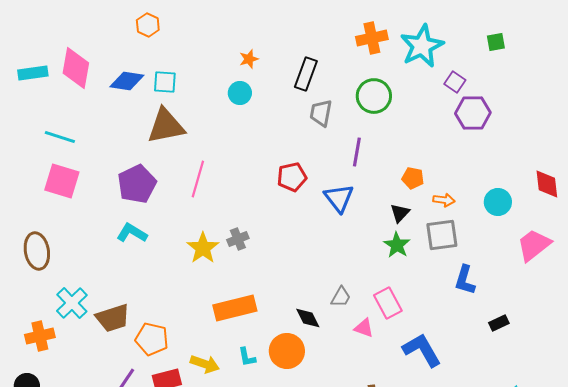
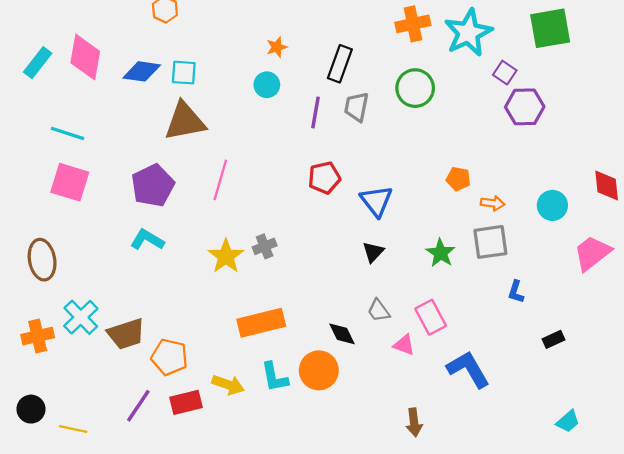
green square: (496, 42) -> (550, 28), size x2.0
cyan rectangle: (33, 73) -> (38, 63), turned -44
purple line: (357, 152) -> (315, 112), moved
black triangle: (400, 213) -> (373, 252), moved
blue L-shape: (465, 280) -> (516, 292), size x0.7
gray trapezoid: (341, 297) -> (379, 311), turned 115
orange cross: (40, 336) -> (38, 336), moved
cyan L-shape: (247, 357) -> (275, 377), size x1.4

